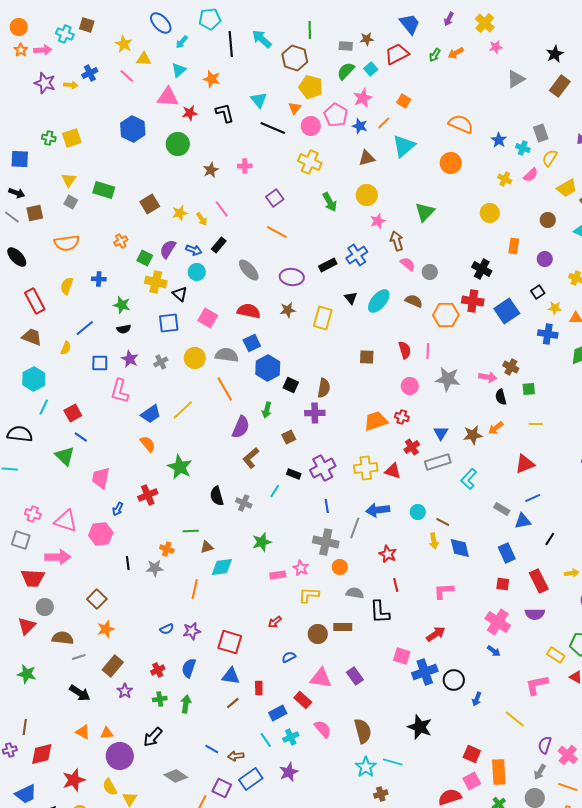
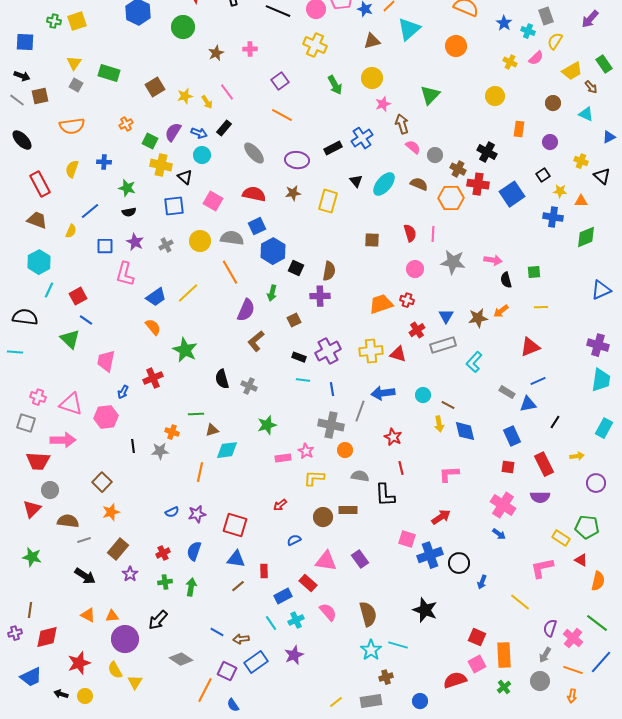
brown cross: (511, 367) -> (458, 169), moved
cyan line: (275, 491) -> (303, 380), moved, turned 64

